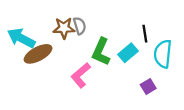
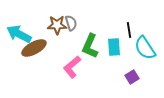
cyan rectangle: (128, 53) -> (114, 47), turned -54
cyan semicircle: (163, 54) -> (145, 48), turned -40

